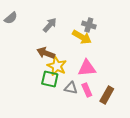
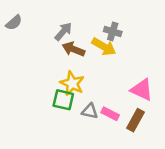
brown arrow: (46, 53) -> (73, 49), moved
pink triangle: (87, 68) -> (142, 90), moved, turned 30
pink rectangle: (87, 90) -> (110, 114), turned -40

